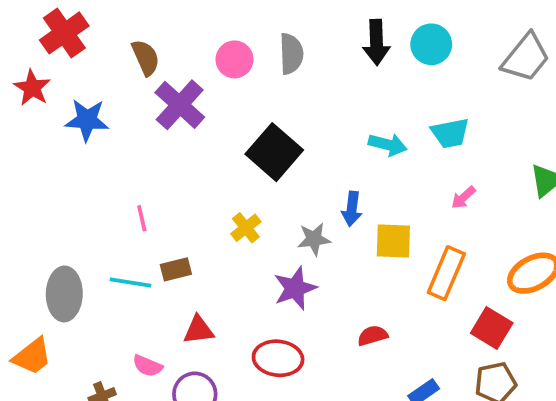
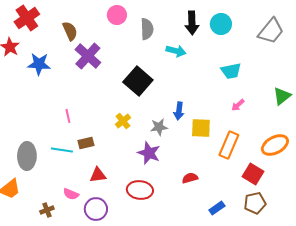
pink circle: (235, 59) -> (117, 15), moved
cyan arrow: (388, 145) -> (176, 51), moved
purple star: (295, 288) -> (149, 153), turned -30

